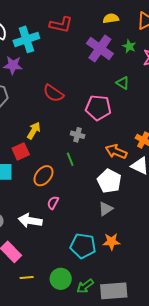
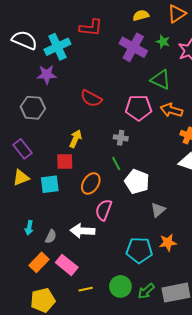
green triangle: (123, 83) -> (161, 80), size x1.5
red square: (21, 151) -> (65, 161), turned 30
orange arrow: (116, 152) -> (171, 110), moved
white pentagon: (109, 181) -> (137, 182), moved
pink semicircle: (53, 203) -> (104, 210), size x1.5

